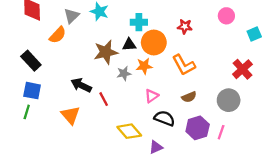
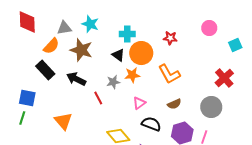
gray triangle: (72, 16) -> (64, 28), turned 35
black triangle: (129, 45) -> (118, 55), turned 40
brown star: (106, 52) -> (81, 50), moved, turned 30
black rectangle: (31, 61) -> (45, 70), moved
black arrow: (81, 85) -> (76, 79), moved
red line: (104, 99) -> (98, 98), moved

